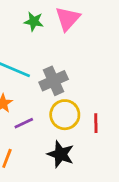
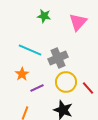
pink triangle: (68, 19) -> (78, 22), moved
red line: (96, 123) -> (88, 88), turned -40

